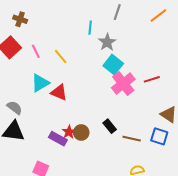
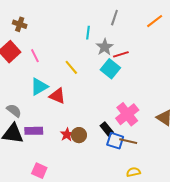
yellow line: (61, 56) -> (71, 67), moved
red line: (152, 79) -> (121, 54), moved
pink cross: (123, 84) -> (127, 114), moved
blue square: (159, 136) -> (115, 141), moved
purple rectangle: (58, 139) -> (34, 131), moved, turned -30

